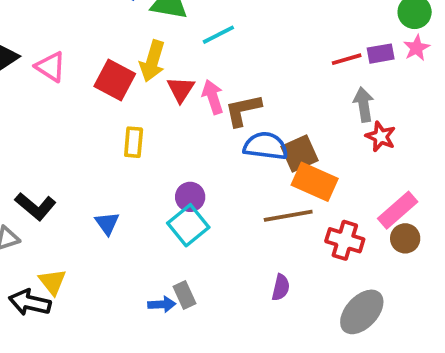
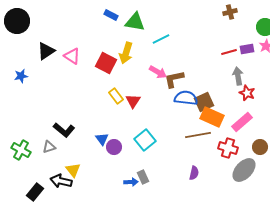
red triangle: (181, 89) -> (133, 101), moved
pink arrow: (213, 97) -> (158, 72), turned 138
yellow rectangle: (134, 142) -> (116, 96), turned -42
purple circle: (190, 197) -> (114, 147), moved
pink rectangle: (398, 210) -> (242, 122), moved
gray ellipse: (362, 312) -> (244, 170), moved

